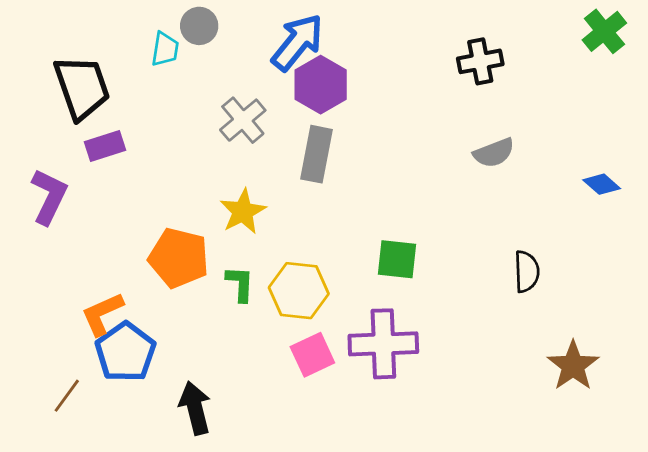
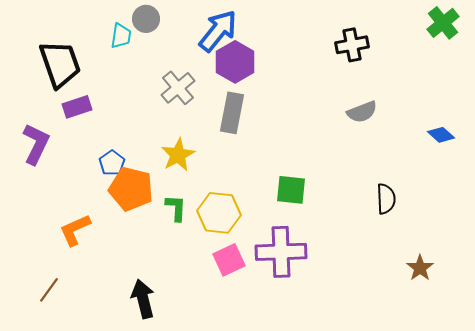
blue pentagon: (125, 352) -> (112, 163), moved, size x0.6
brown star: (573, 366) -> (420, 268), size x0.7

